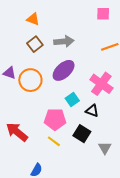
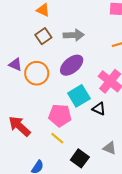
cyan square: (72, 100) -> (79, 96), size x1.5
black square: (82, 134) -> (80, 158), moved
gray triangle: (105, 148) -> (110, 148), turned -40

